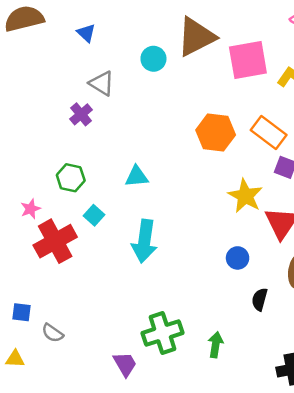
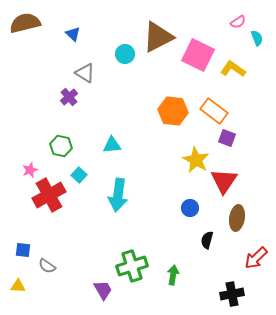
pink square: (248, 60) -> (198, 55), turned 36

